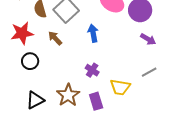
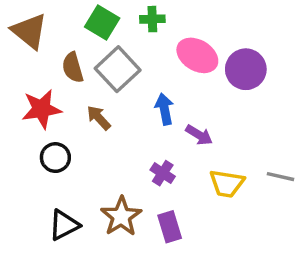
purple arrow: (148, 39) -> (199, 135), moved
gray line: (149, 72) -> (280, 177), moved, turned 42
yellow trapezoid: (120, 87) -> (227, 183), moved

